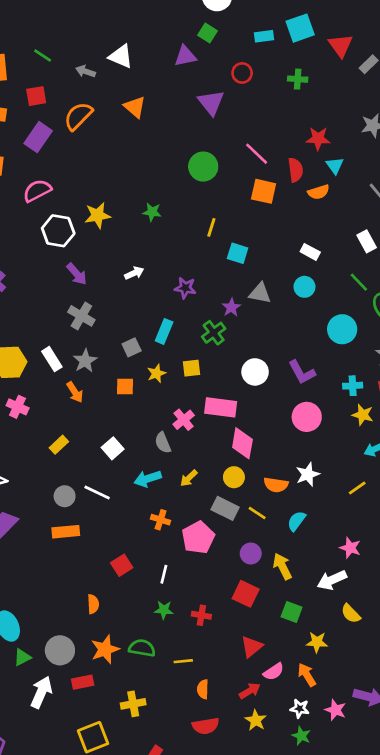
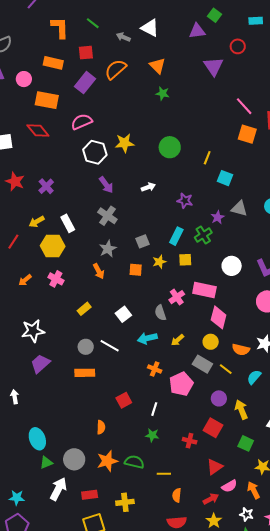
green circle: (203, 167) -> (170, 147), moved
green star: (152, 212) -> (163, 93), moved
cyan rectangle: (164, 331) -> (176, 236), moved
white rectangle: (52, 359) -> (68, 223), moved
red cross: (201, 615) -> (190, 441), moved
red rectangle: (83, 682) -> (90, 495), moved

